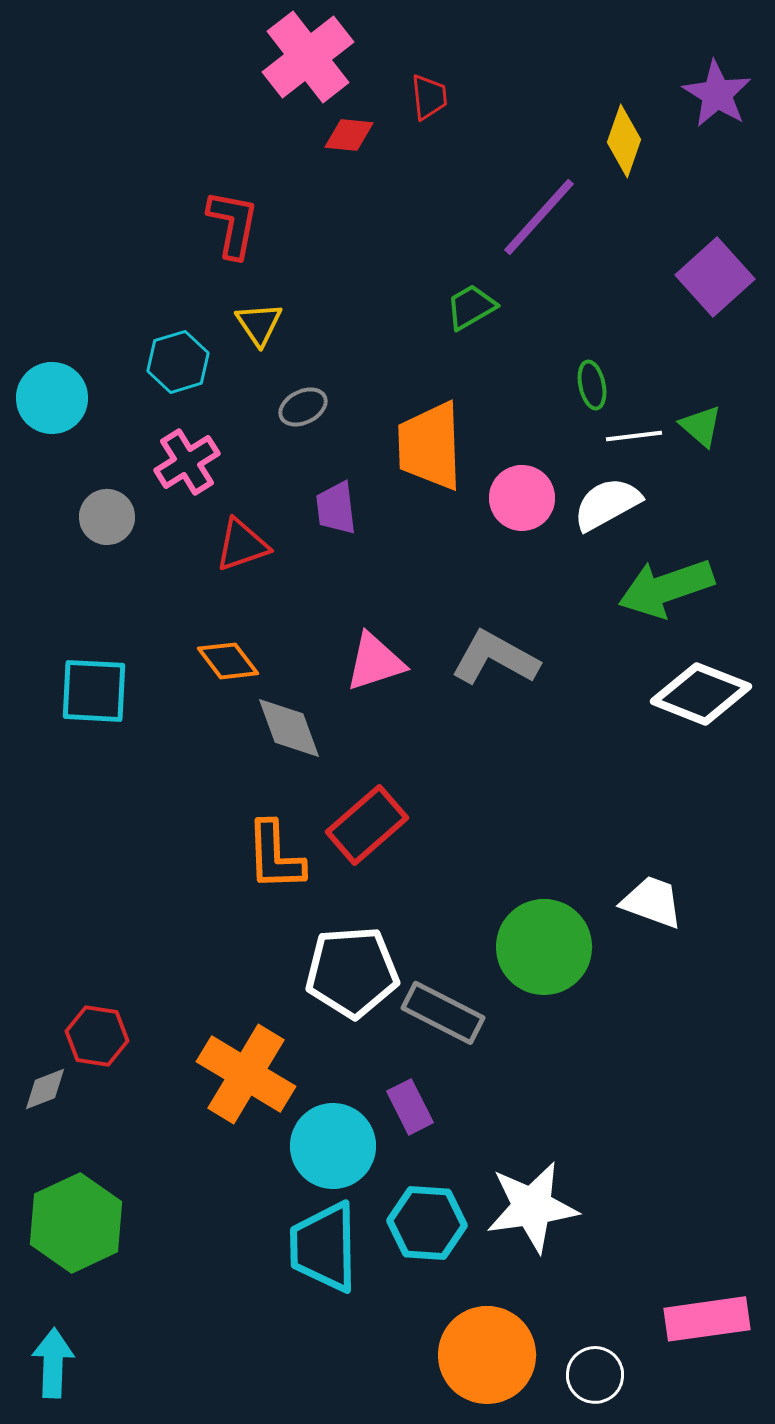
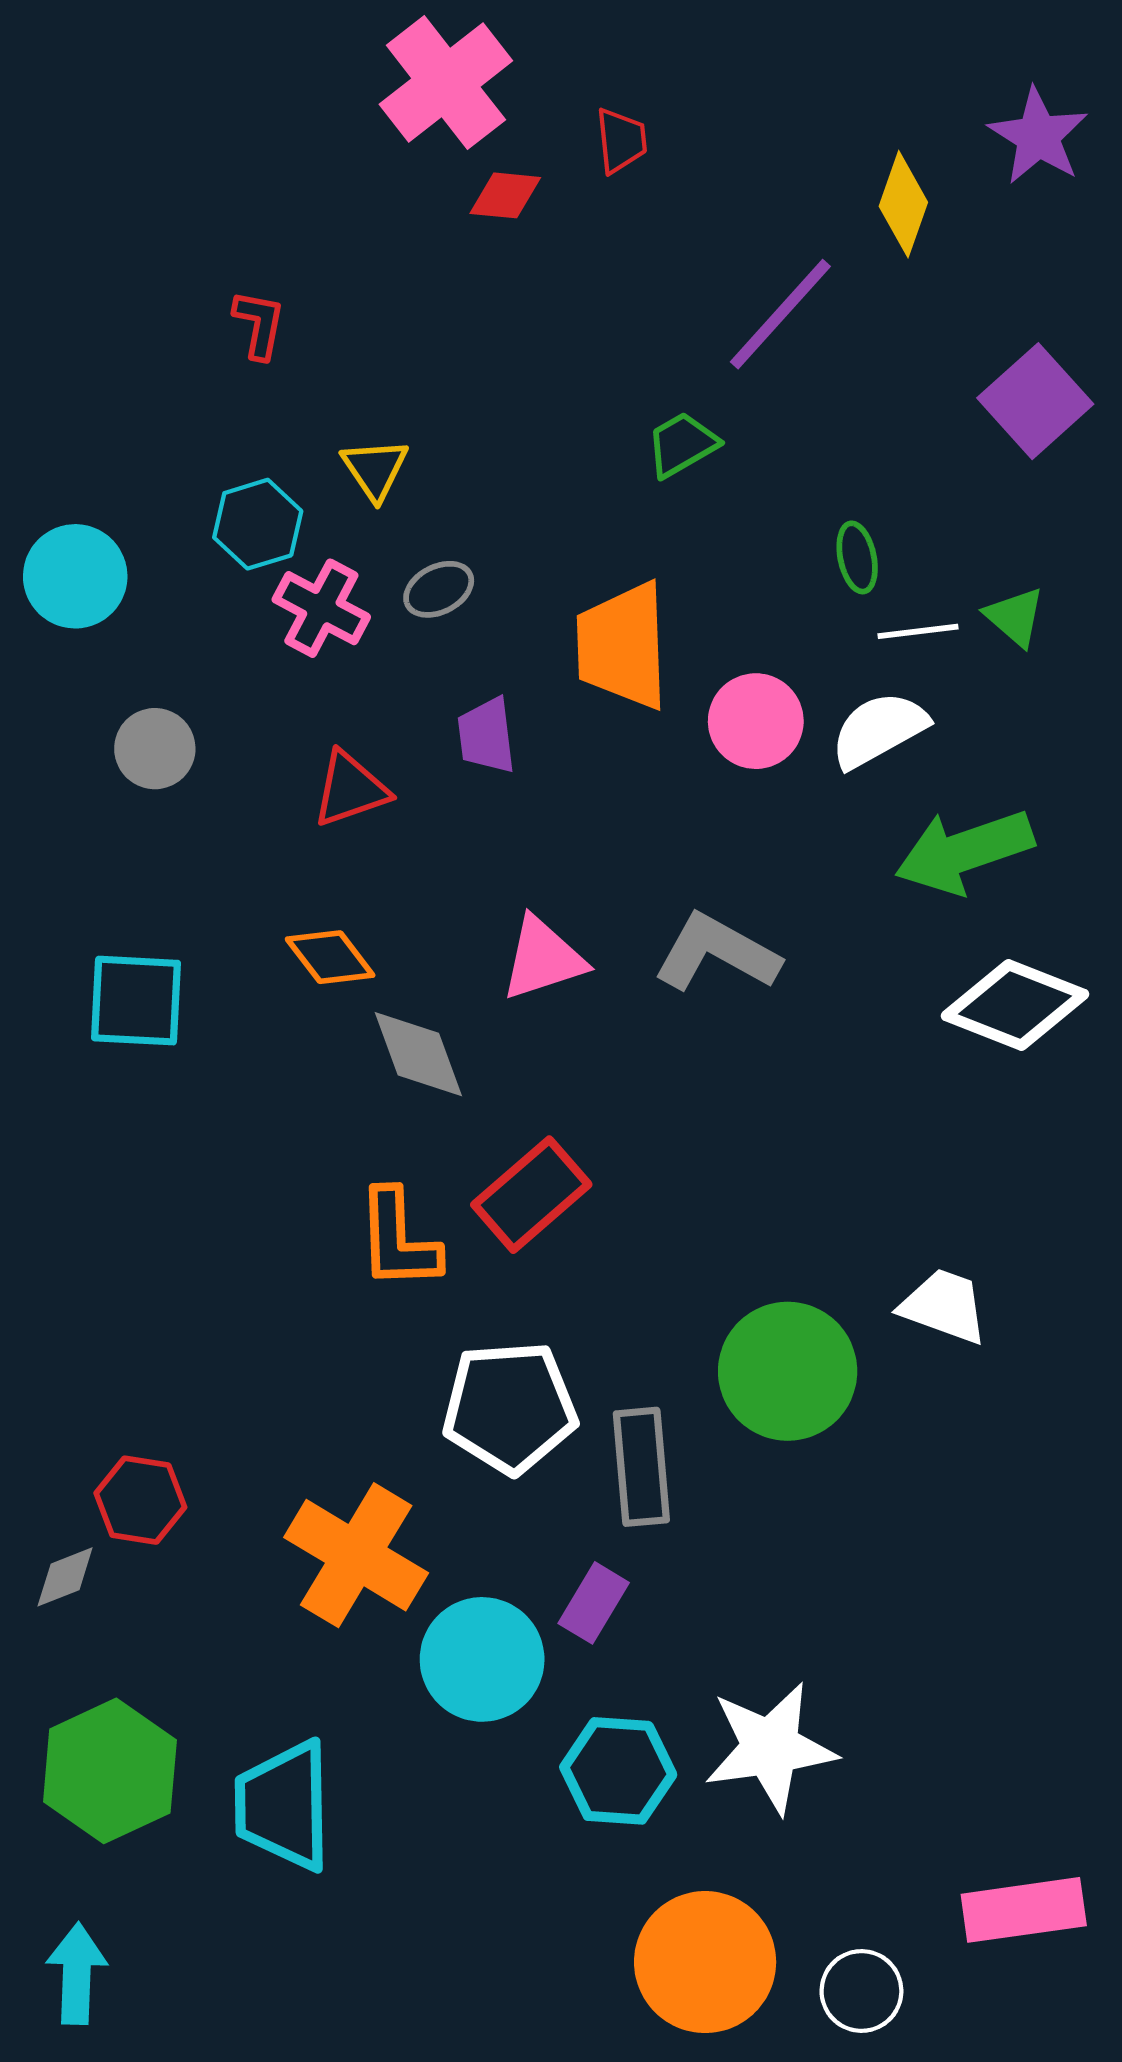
red L-shape: (233, 224) -> (259, 324), moved, size x0.7
pink cross: (187, 462) -> (321, 608), moved, turned -30
gray rectangle: (443, 1013) -> (641, 1467), turned 58
purple rectangle: (410, 1107) -> (594, 1603), turned 58
cyan trapezoid: (324, 1247) -> (284, 1806), moved

